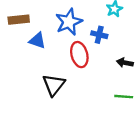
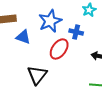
red ellipse: (79, 55) -> (59, 49), turned 50

